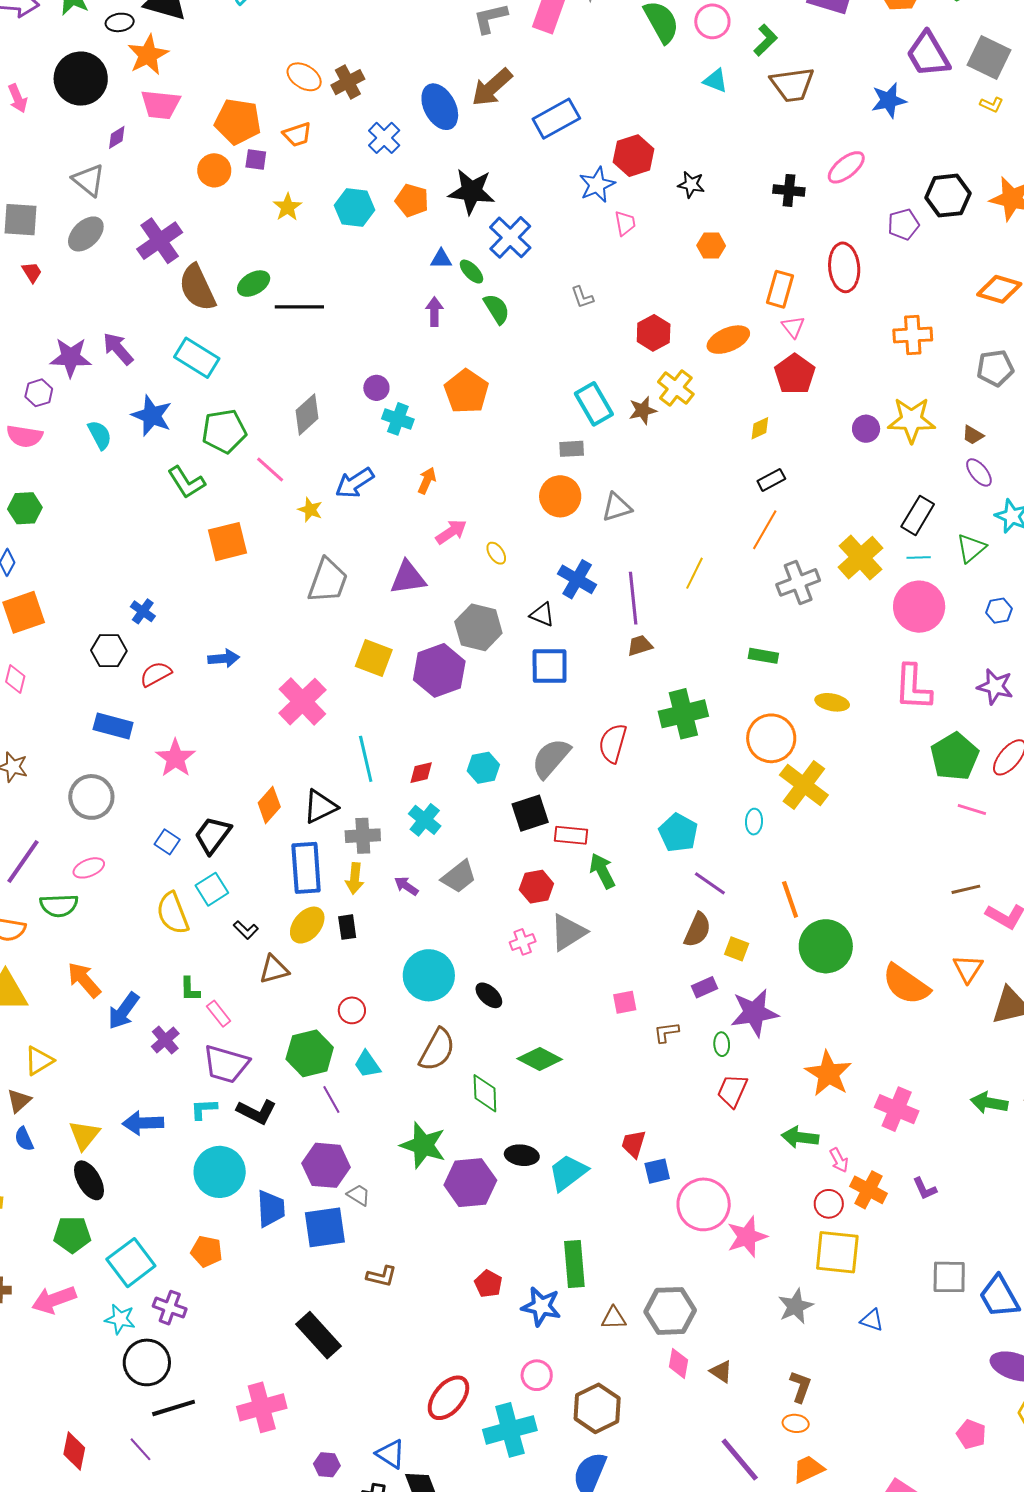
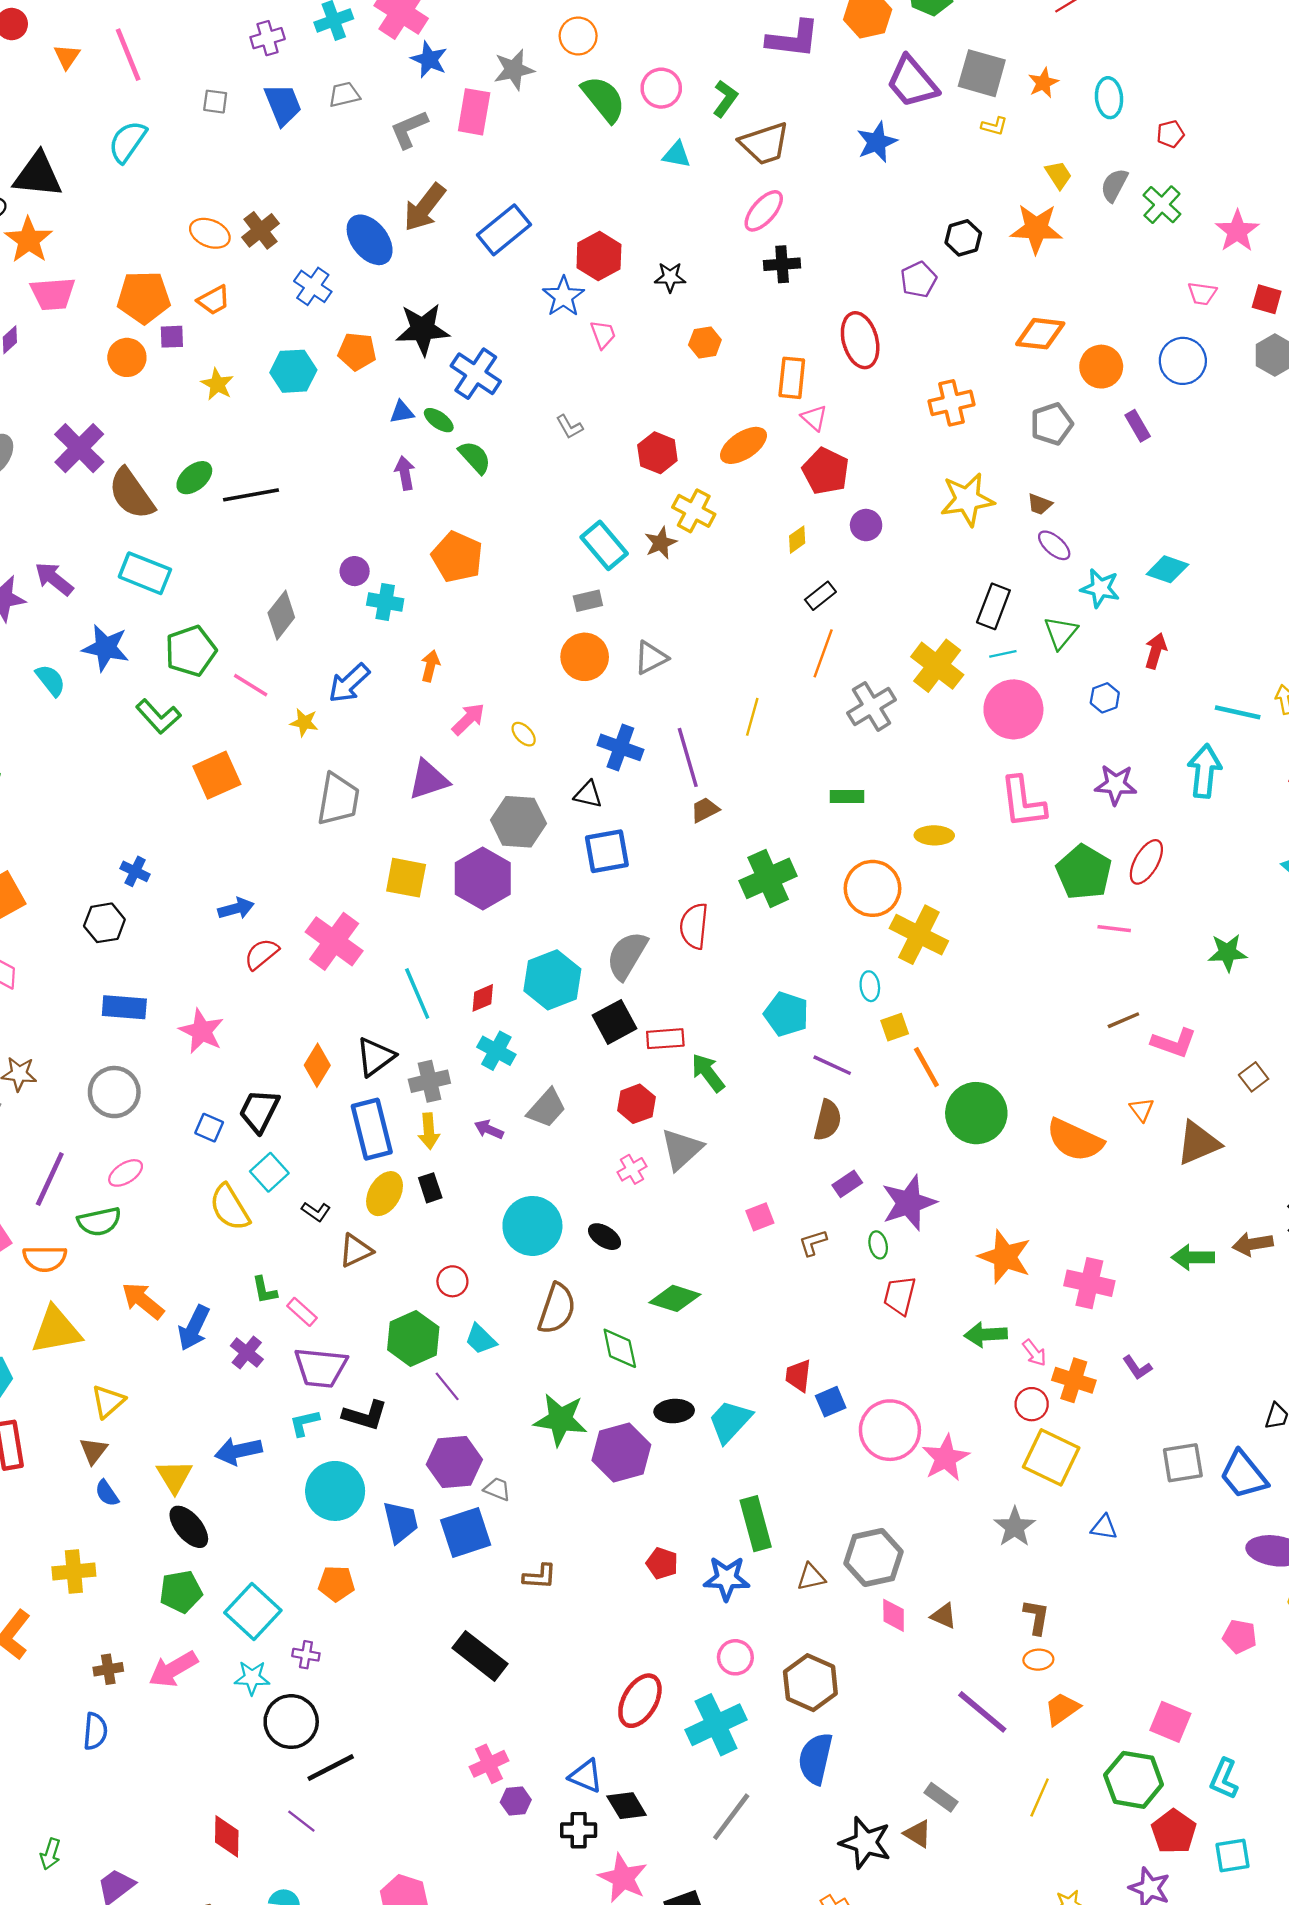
pink ellipse: (846, 167) -> (764, 211), moved
black hexagon: (948, 196) -> (963, 238), size x0.7
purple circle: (866, 429) -> (866, 525), moved
red semicircle: (156, 674) -> (261, 954), moved
cyan hexagon: (483, 768) -> (552, 980), size x1.6
yellow square: (737, 949) -> (895, 1027), moved, turned -30
orange triangle: (968, 969) -> (1142, 1110), size x0.7
yellow square: (837, 1252) -> (1051, 1457), turned 30
purple cross: (170, 1308) -> (306, 1655), size x0.7
pink cross: (262, 1407) -> (489, 1764), moved, size x0.7

